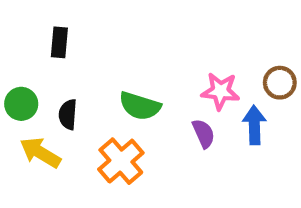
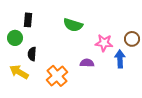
green circle: (21, 104) -> (15, 38), moved
green semicircle: (140, 106) -> (73, 25), moved
purple semicircle: (203, 134) -> (87, 63), moved, turned -64

